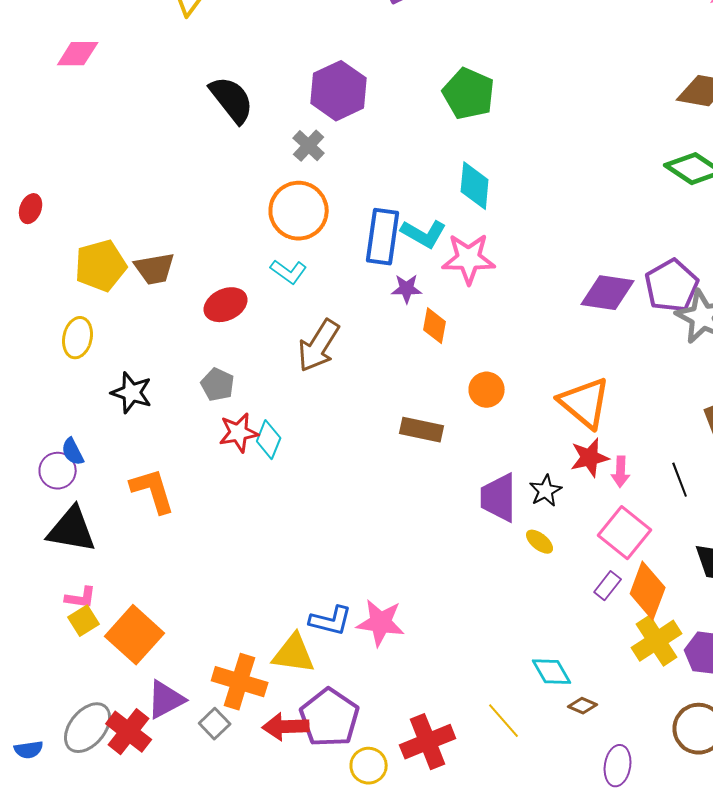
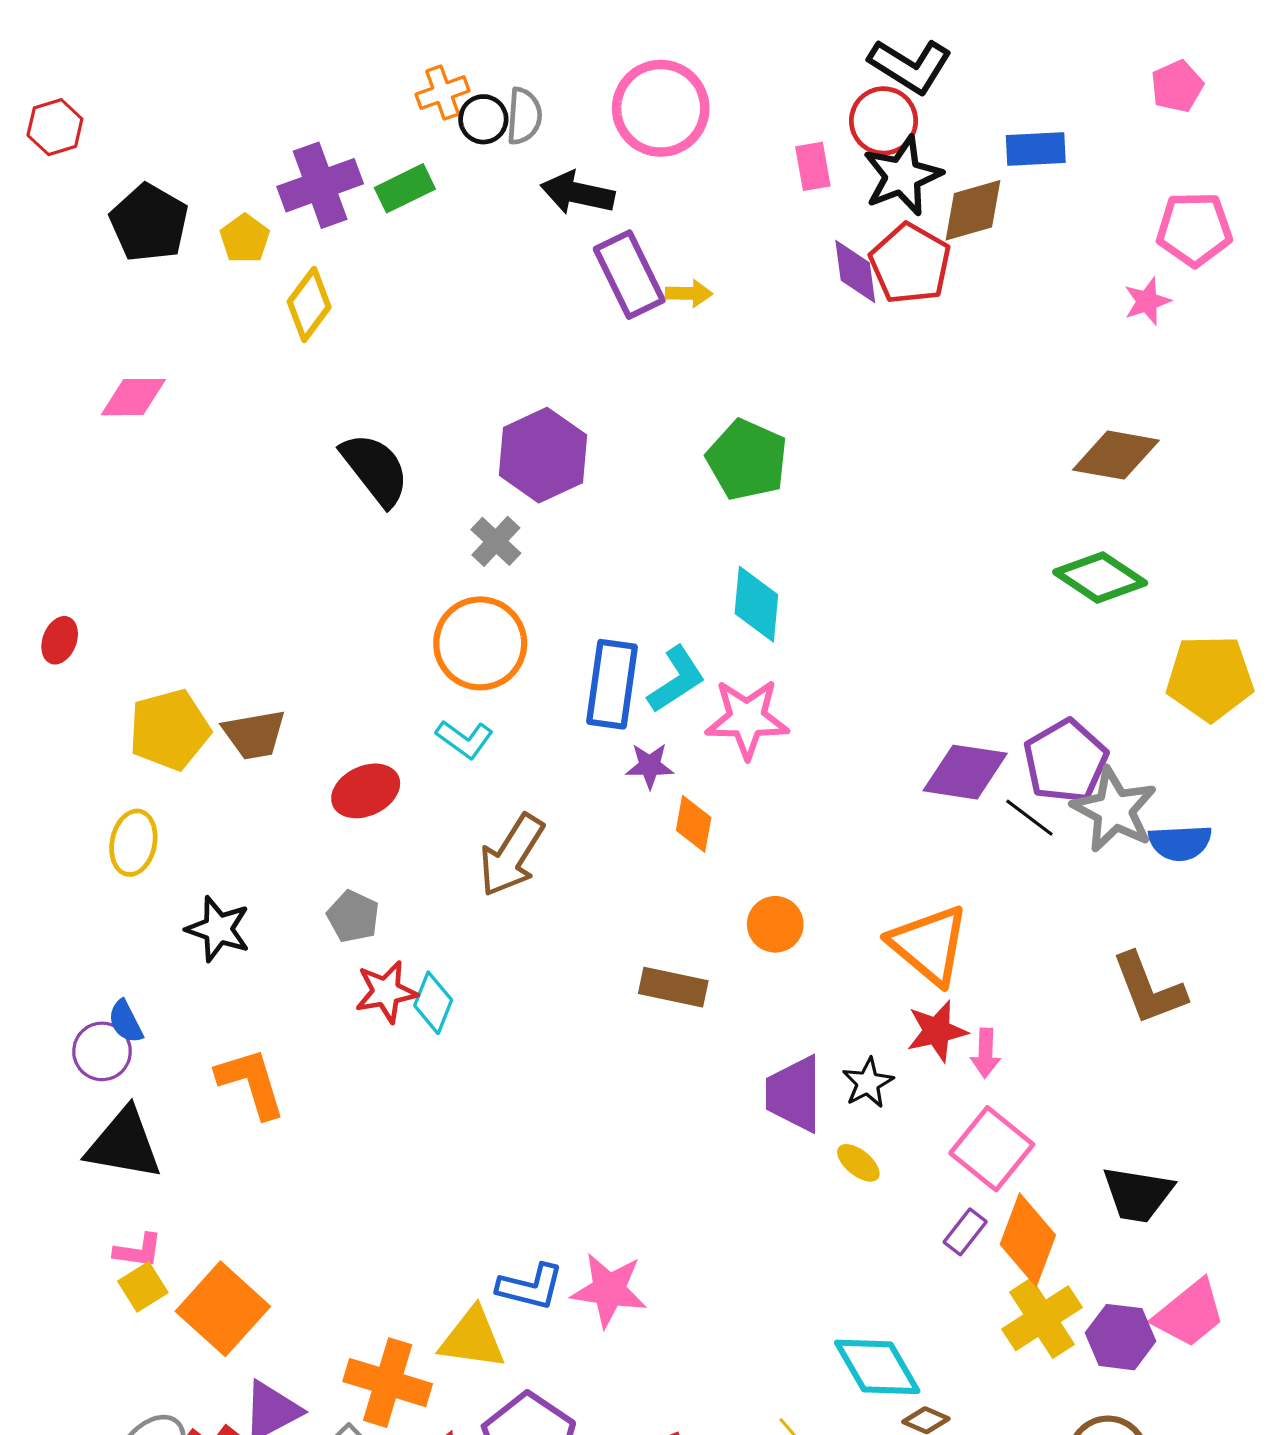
cyan L-shape: (424, 234) -> (676, 680), turned -63
black line: (680, 480) -> (1029, 818), moved, turned -32
cyan diamond: (552, 672) -> (877, 1367), size x1.4

